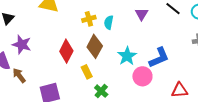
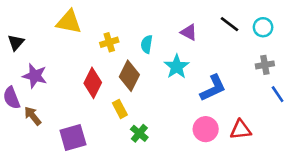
purple triangle: (141, 14) -> (189, 32), turned -32
yellow cross: (89, 19) -> (109, 42), moved
cyan star: (127, 56) -> (177, 67), moved
pink circle: (142, 76) -> (206, 129), moved

